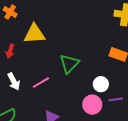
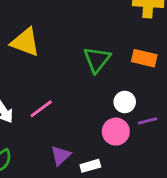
yellow triangle: (35, 34) -> (25, 42), turned 30
green triangle: (69, 64) -> (97, 60), moved

